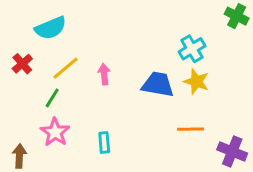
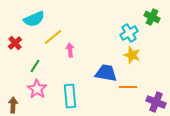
green cross: (237, 16) -> (152, 17), moved
yellow line: (65, 68) -> (53, 37), moved
blue trapezoid: (158, 85) -> (106, 73), moved
cyan rectangle: (104, 143) -> (70, 96), size x1.6

